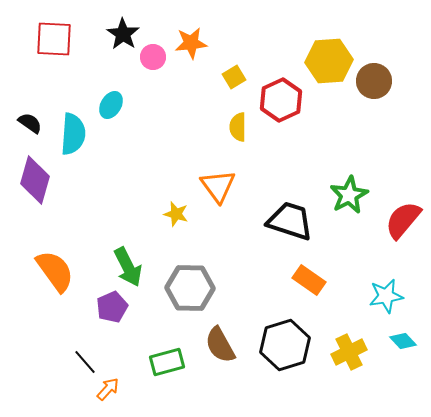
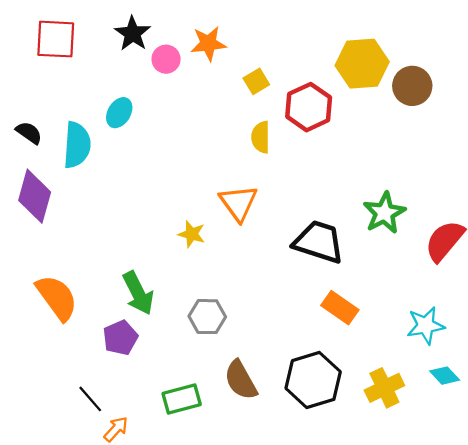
gray hexagon: (190, 288) -> (207, 317), size x0.7

